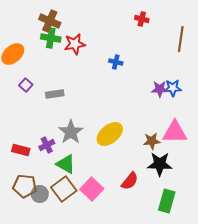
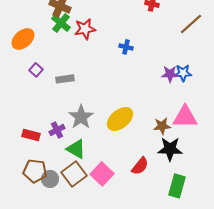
green cross: (51, 38) -> (61, 23), turned 30
brown line: (181, 39) -> (191, 24), turned 40

